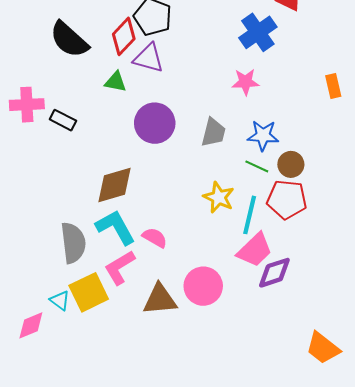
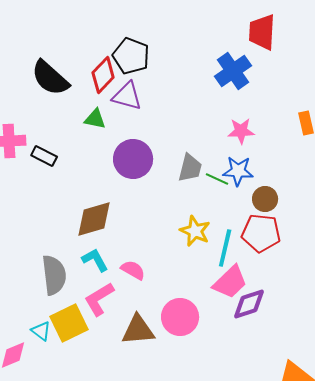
pink star: (245, 82) -> (241, 131), moved
green line: (257, 166) -> (217, 179), moved
cyan L-shape: (116, 227) -> (95, 260), size x0.7

